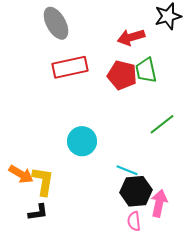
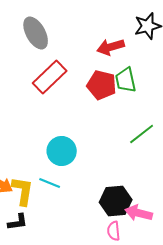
red rectangle: (70, 67) -> (50, 77), turned -32
cyan line: (127, 170) -> (50, 183), moved
pink arrow: (159, 203) -> (139, 213), turned -88

